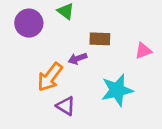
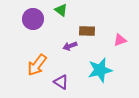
orange arrow: (50, 77) -> (37, 65), moved

